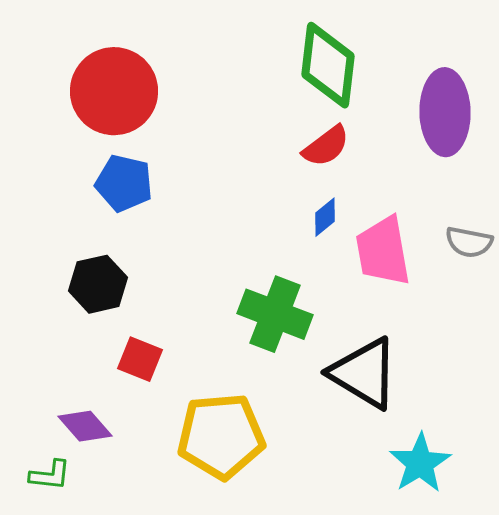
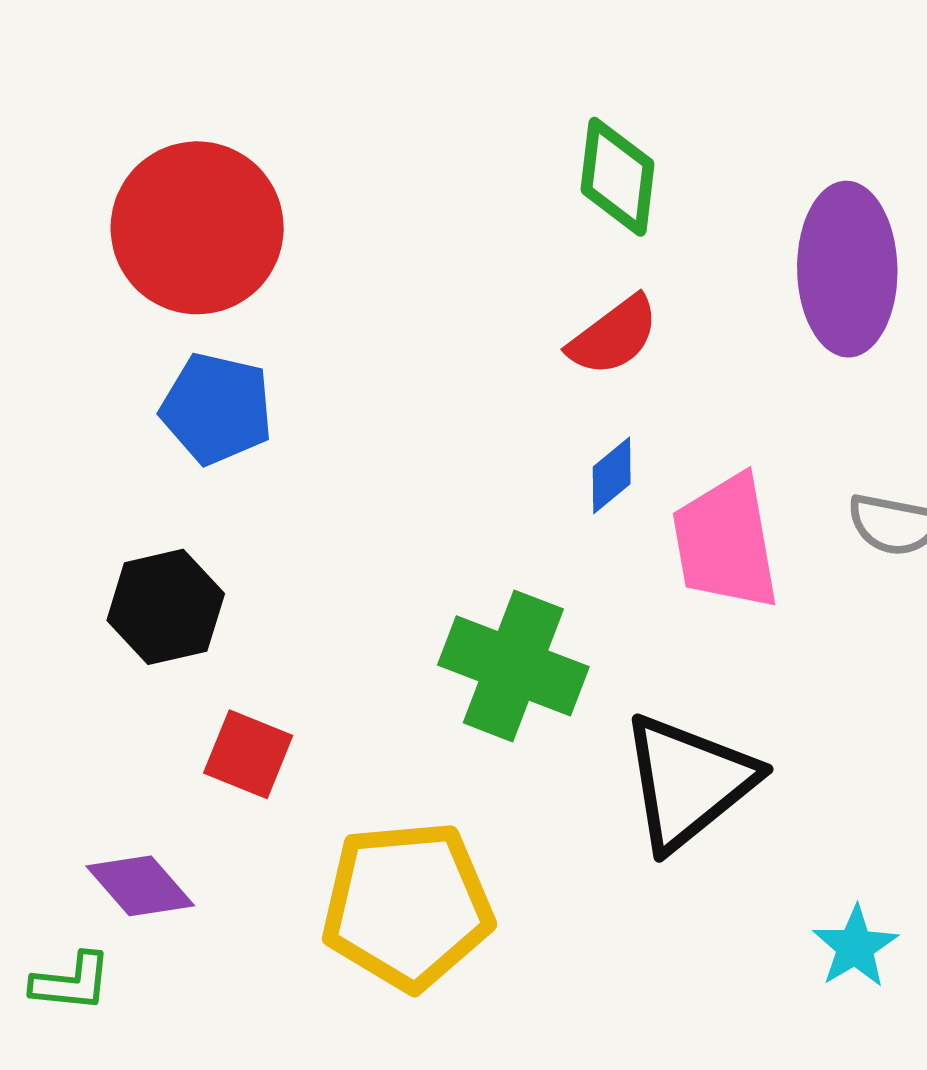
green diamond: (328, 65) -> (617, 177), size x0.7
black triangle: (364, 373) -> (688, 782), turned 50
cyan star: (420, 463) -> (855, 947), moved, size x0.7

